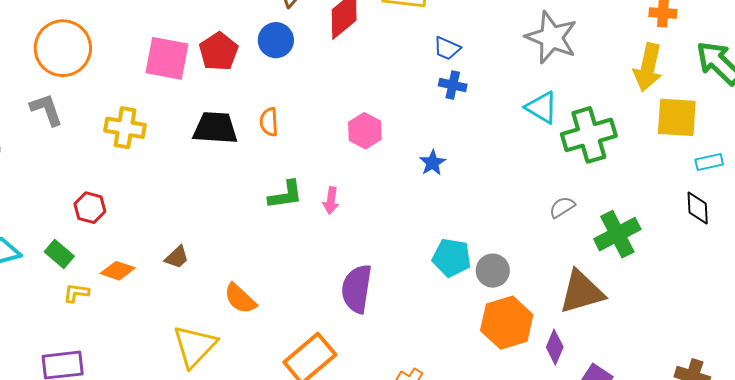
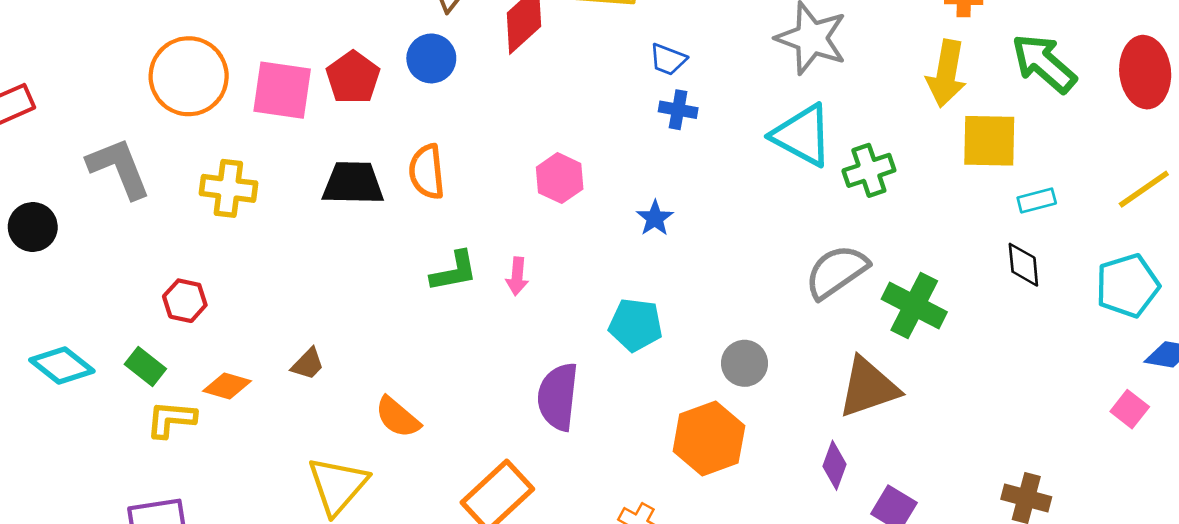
orange circle: (63, 48) -> (189, 76), moved
cyan triangle: (542, 107) -> (802, 135), size x1.4
gray L-shape: (46, 110) -> (119, 168), size x1.4
orange semicircle: (269, 122) -> (427, 172), size x1.4
green cross: (589, 135) -> (869, 170), size x0.7
gray semicircle: (562, 207) -> (836, 272), size x1.8
green cross: (617, 234) -> (914, 305), turned -33
cyan pentagon: (452, 258) -> (636, 325), moved
yellow L-shape: (76, 293) -> (171, 419), size x1.4
orange hexagon: (507, 323) -> (709, 438), moved

